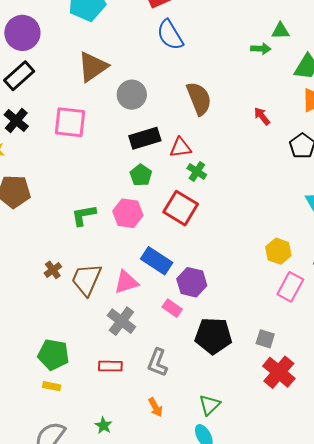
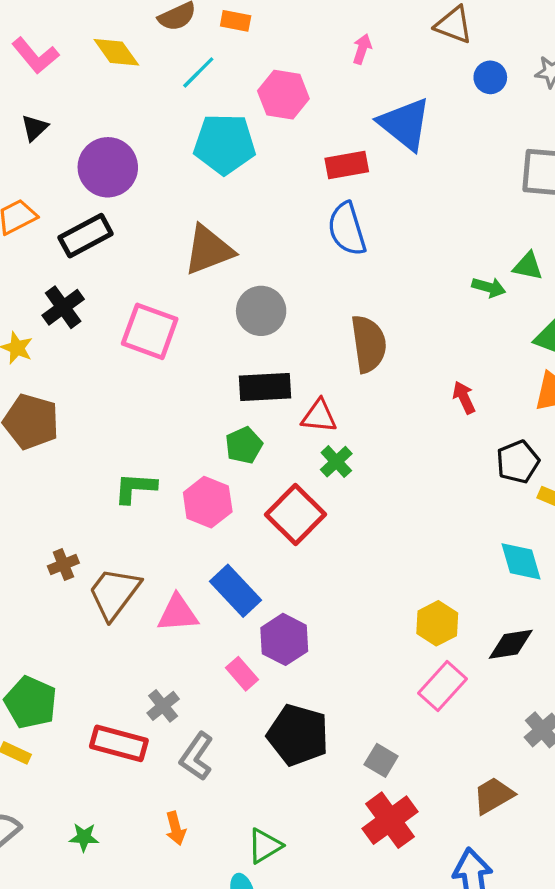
gray cross: (121, 321) -> (163, 706), moved, size x0.7
red rectangle: (110, 366) -> (119, 743), size x1.4
green star: (103, 426) -> (84, 837), turned 30

